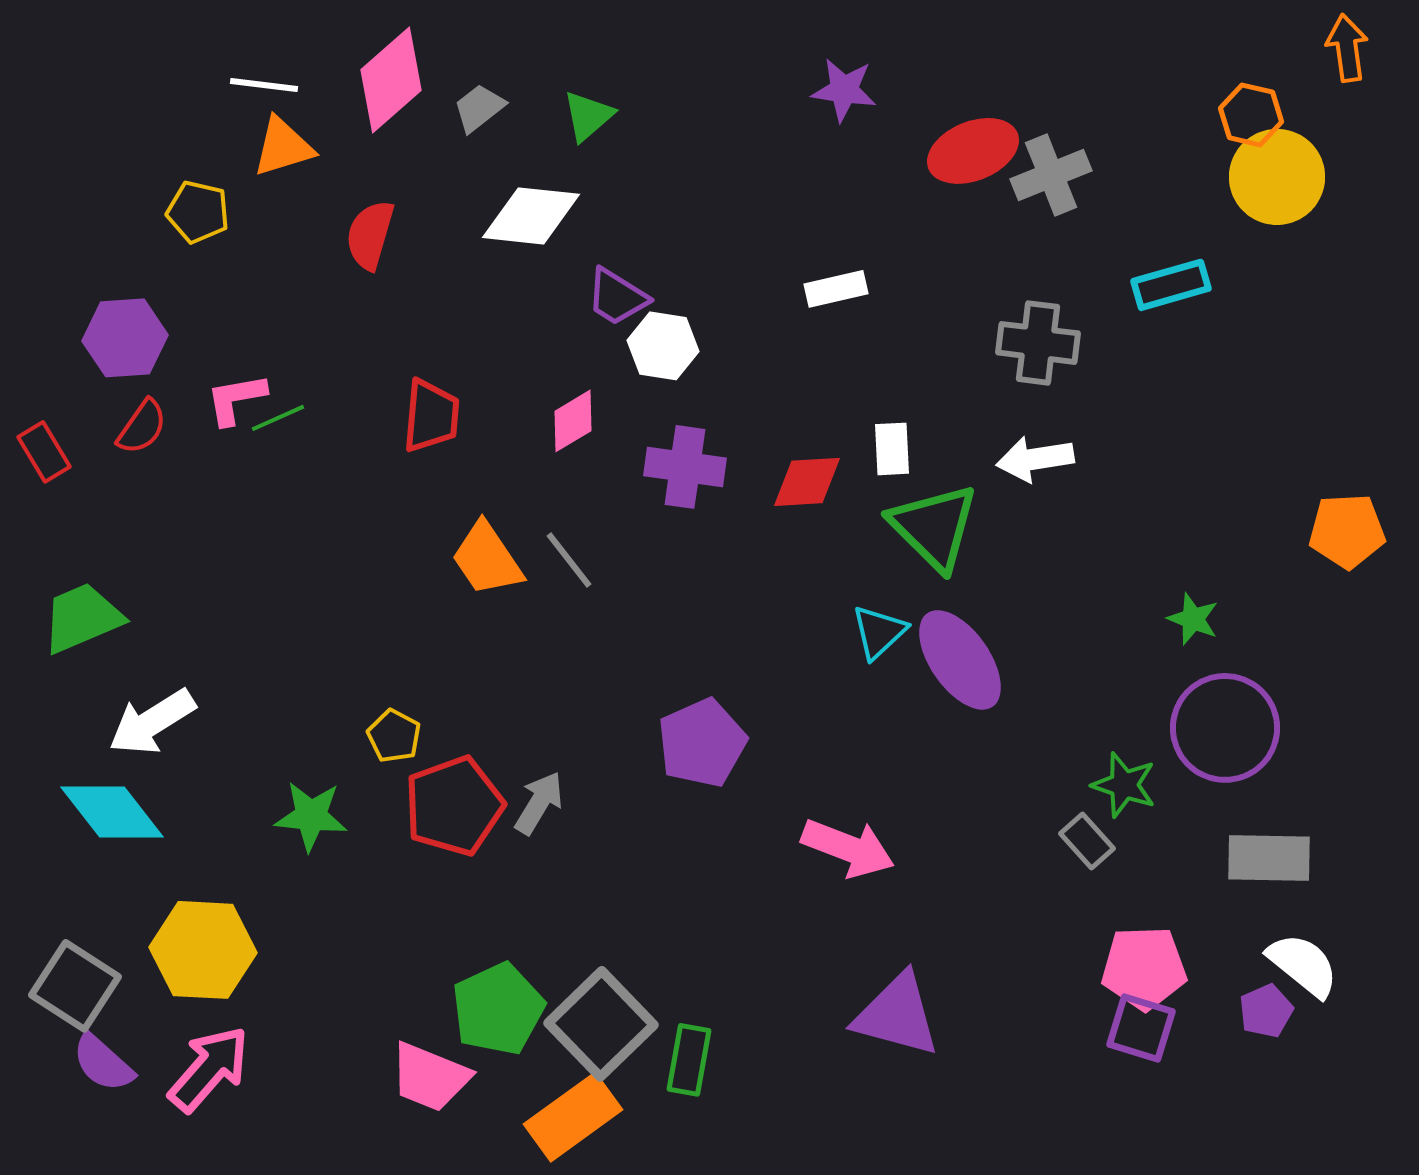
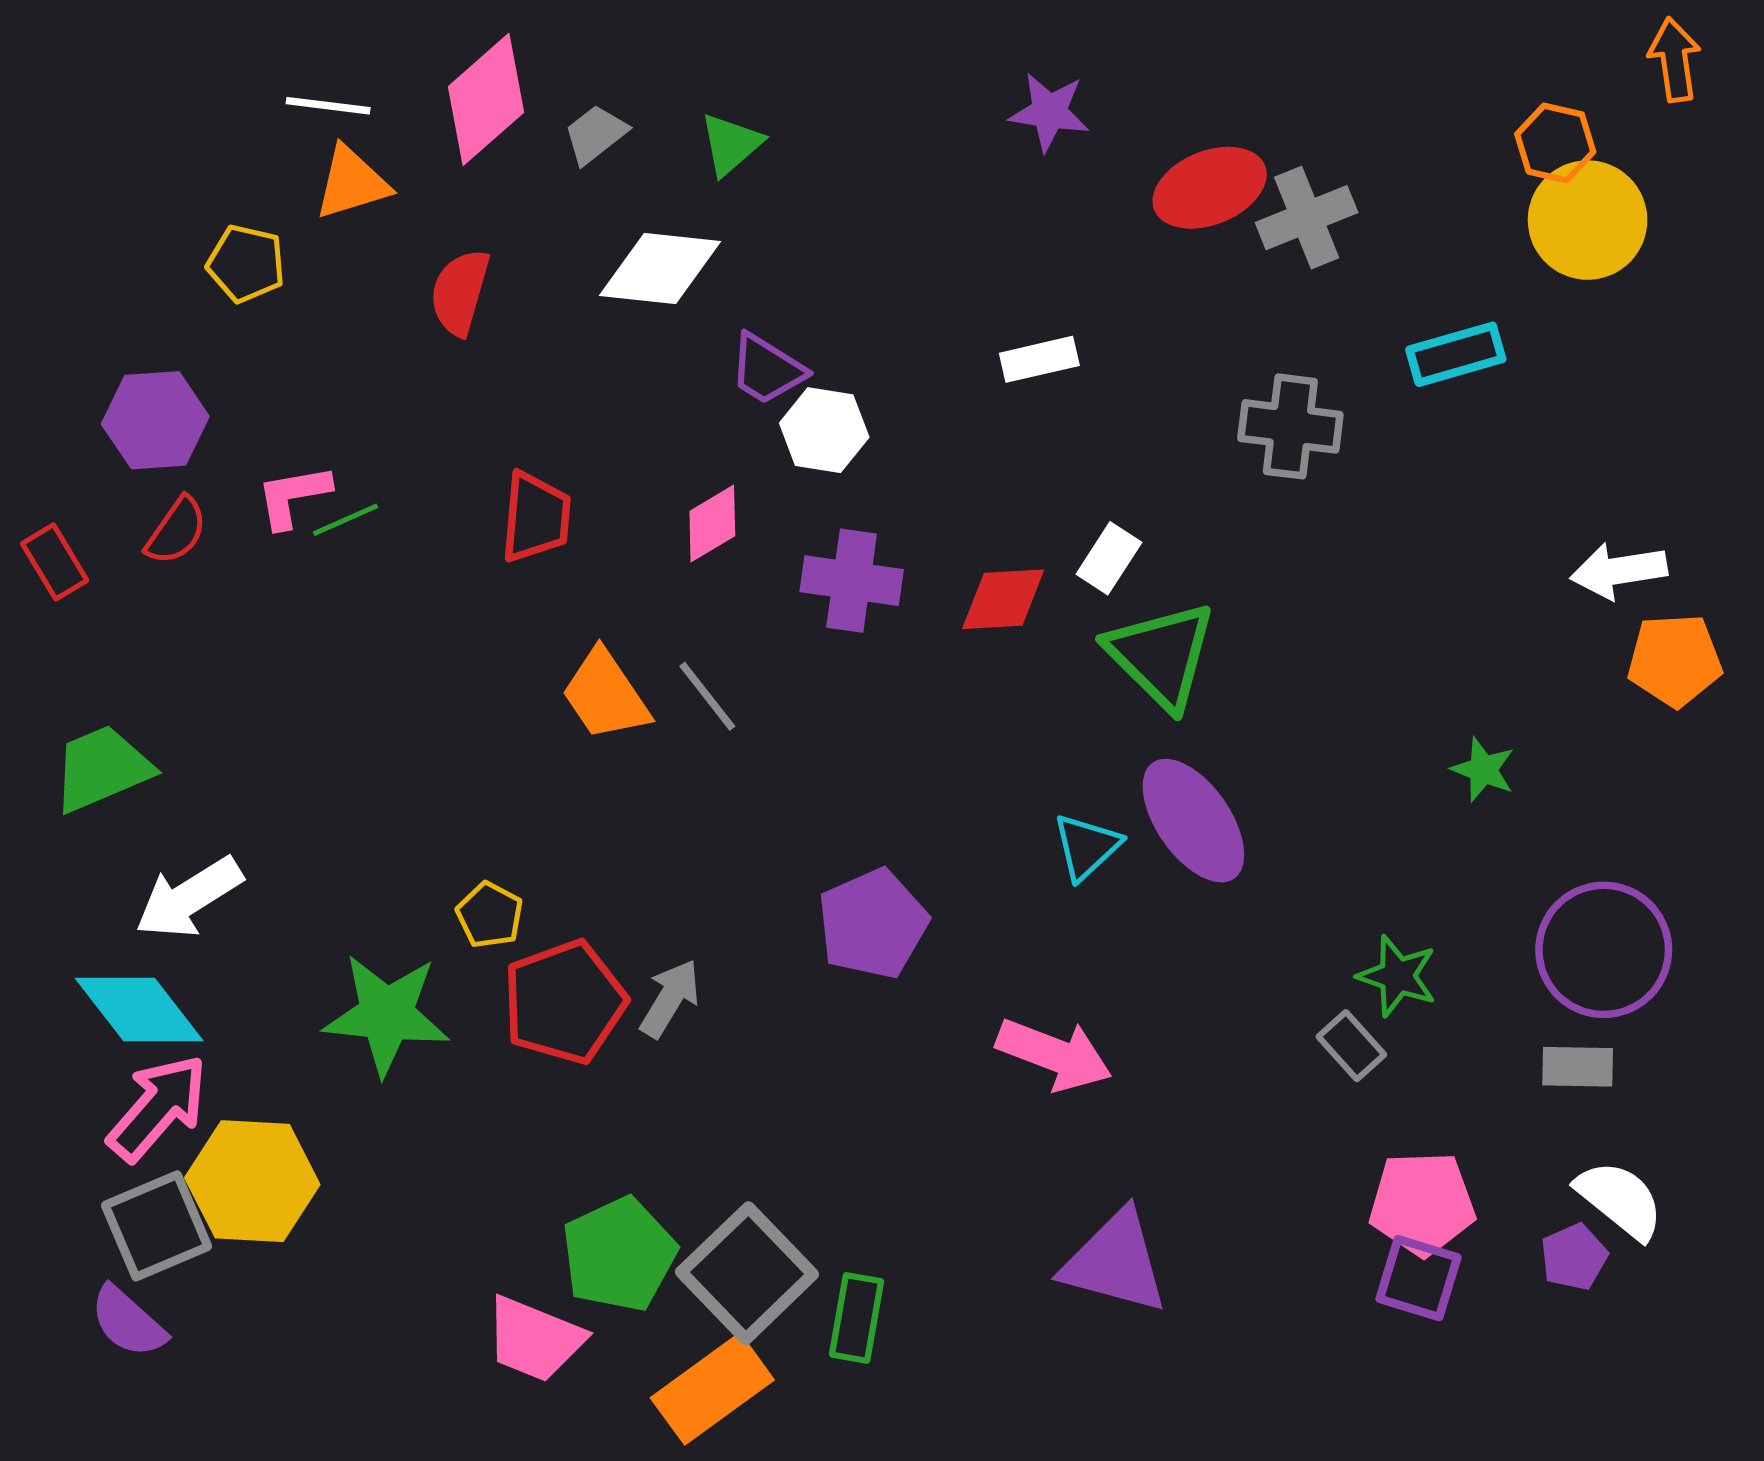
white rectangle: (892, 449) -> (1109, 558), turned 36
white arrow: (1035, 459) -> (1619, 571), moved
cyan triangle: (879, 632) -> (1087, 847), moved
purple circle: (1225, 728) -> (1604, 950), moved
green star: (311, 816) -> (387, 1015), size x1.4
gray rectangle: (1269, 858) -> (1578, 1067), size x0.7
gray square: (75, 986) -> (157, 1226), moved, turned 34
pink arrow: (209, 1069) -> (158, 1108), moved

